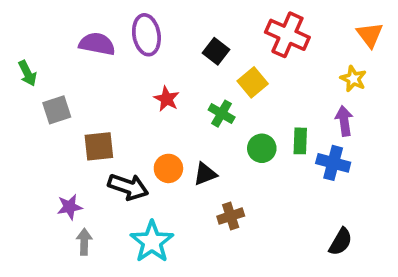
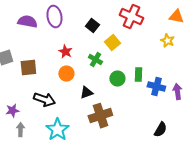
orange triangle: (370, 35) -> (176, 17), turned -42
purple arrow: (344, 121) -> (177, 92), moved
brown square: (99, 146) -> (28, 68), moved
orange circle: (168, 168) -> (66, 74), moved
brown cross: (231, 216) -> (100, 116), size x1.6

